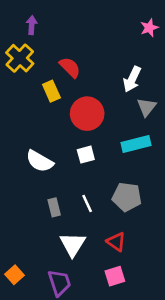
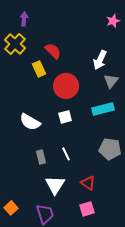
gray pentagon: (127, 197) -> (110, 149), moved

